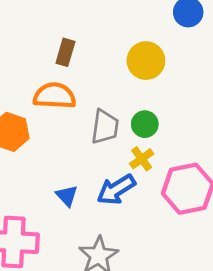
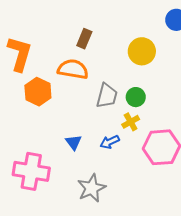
blue arrow: (116, 190) -> (110, 142), size x0.7

